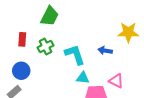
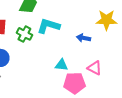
green cross: (45, 46) -> (24, 34), turned -35
cyan L-shape: (75, 55) -> (48, 26), moved, turned -55

